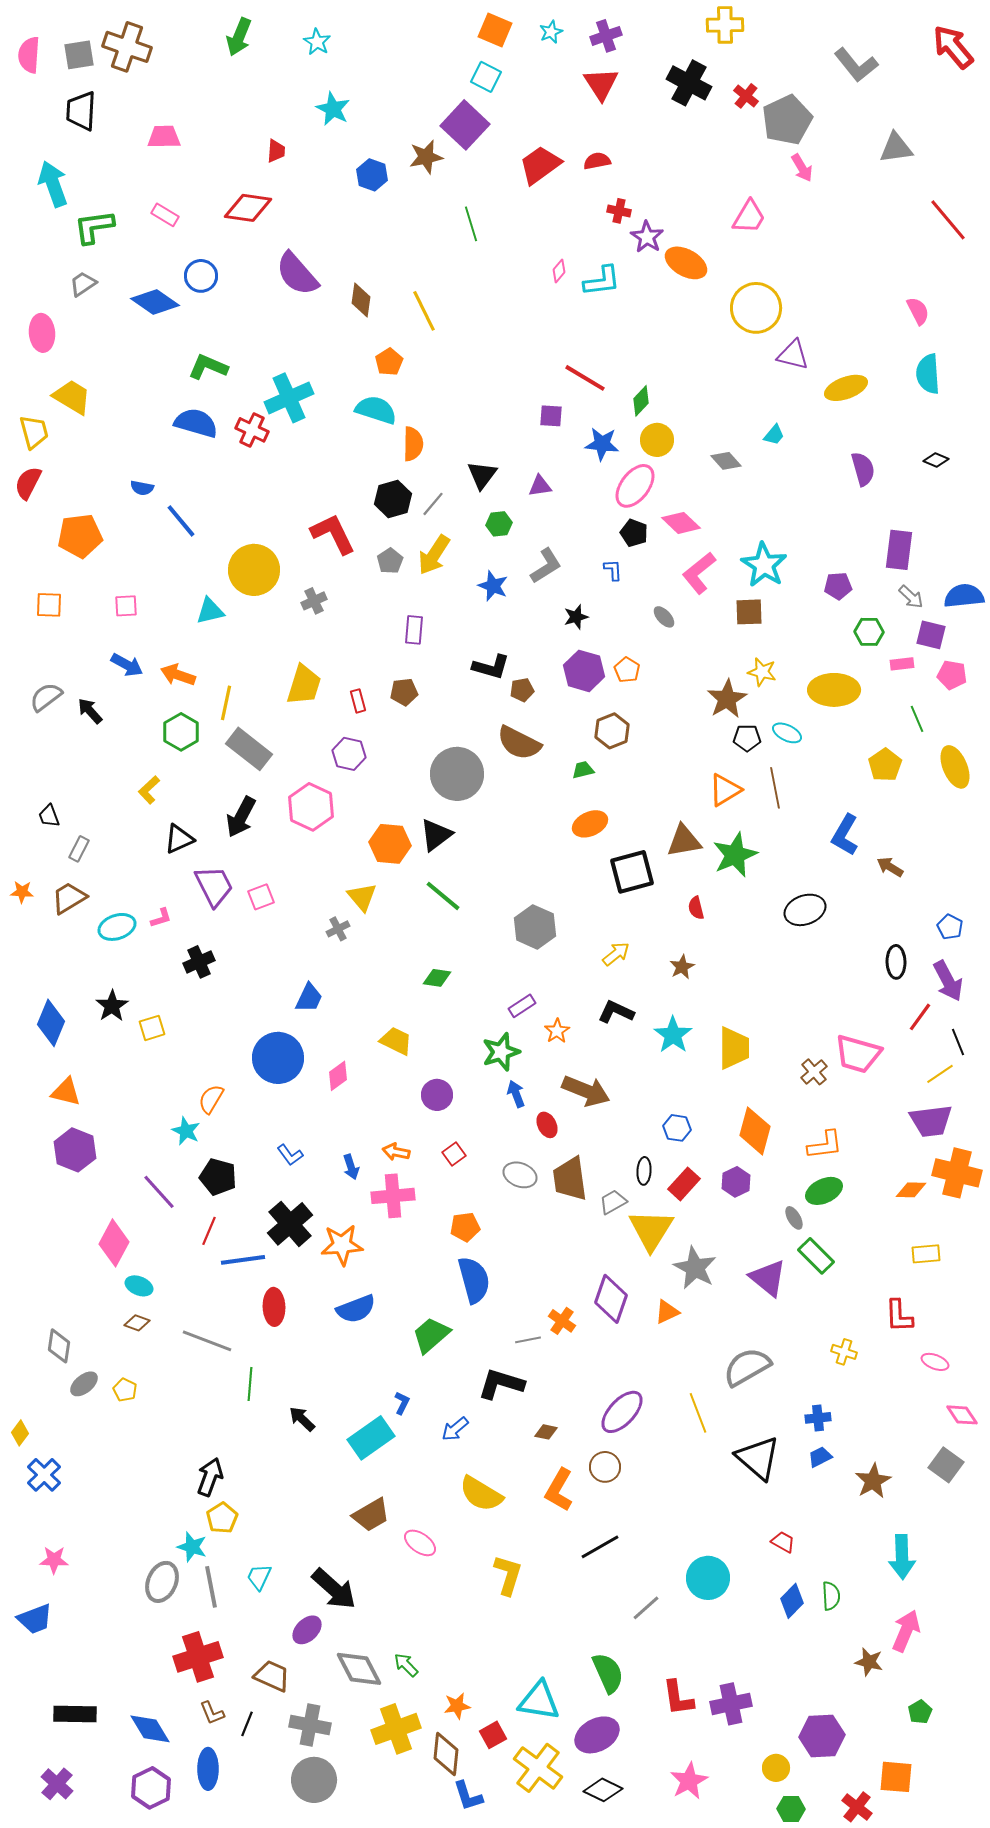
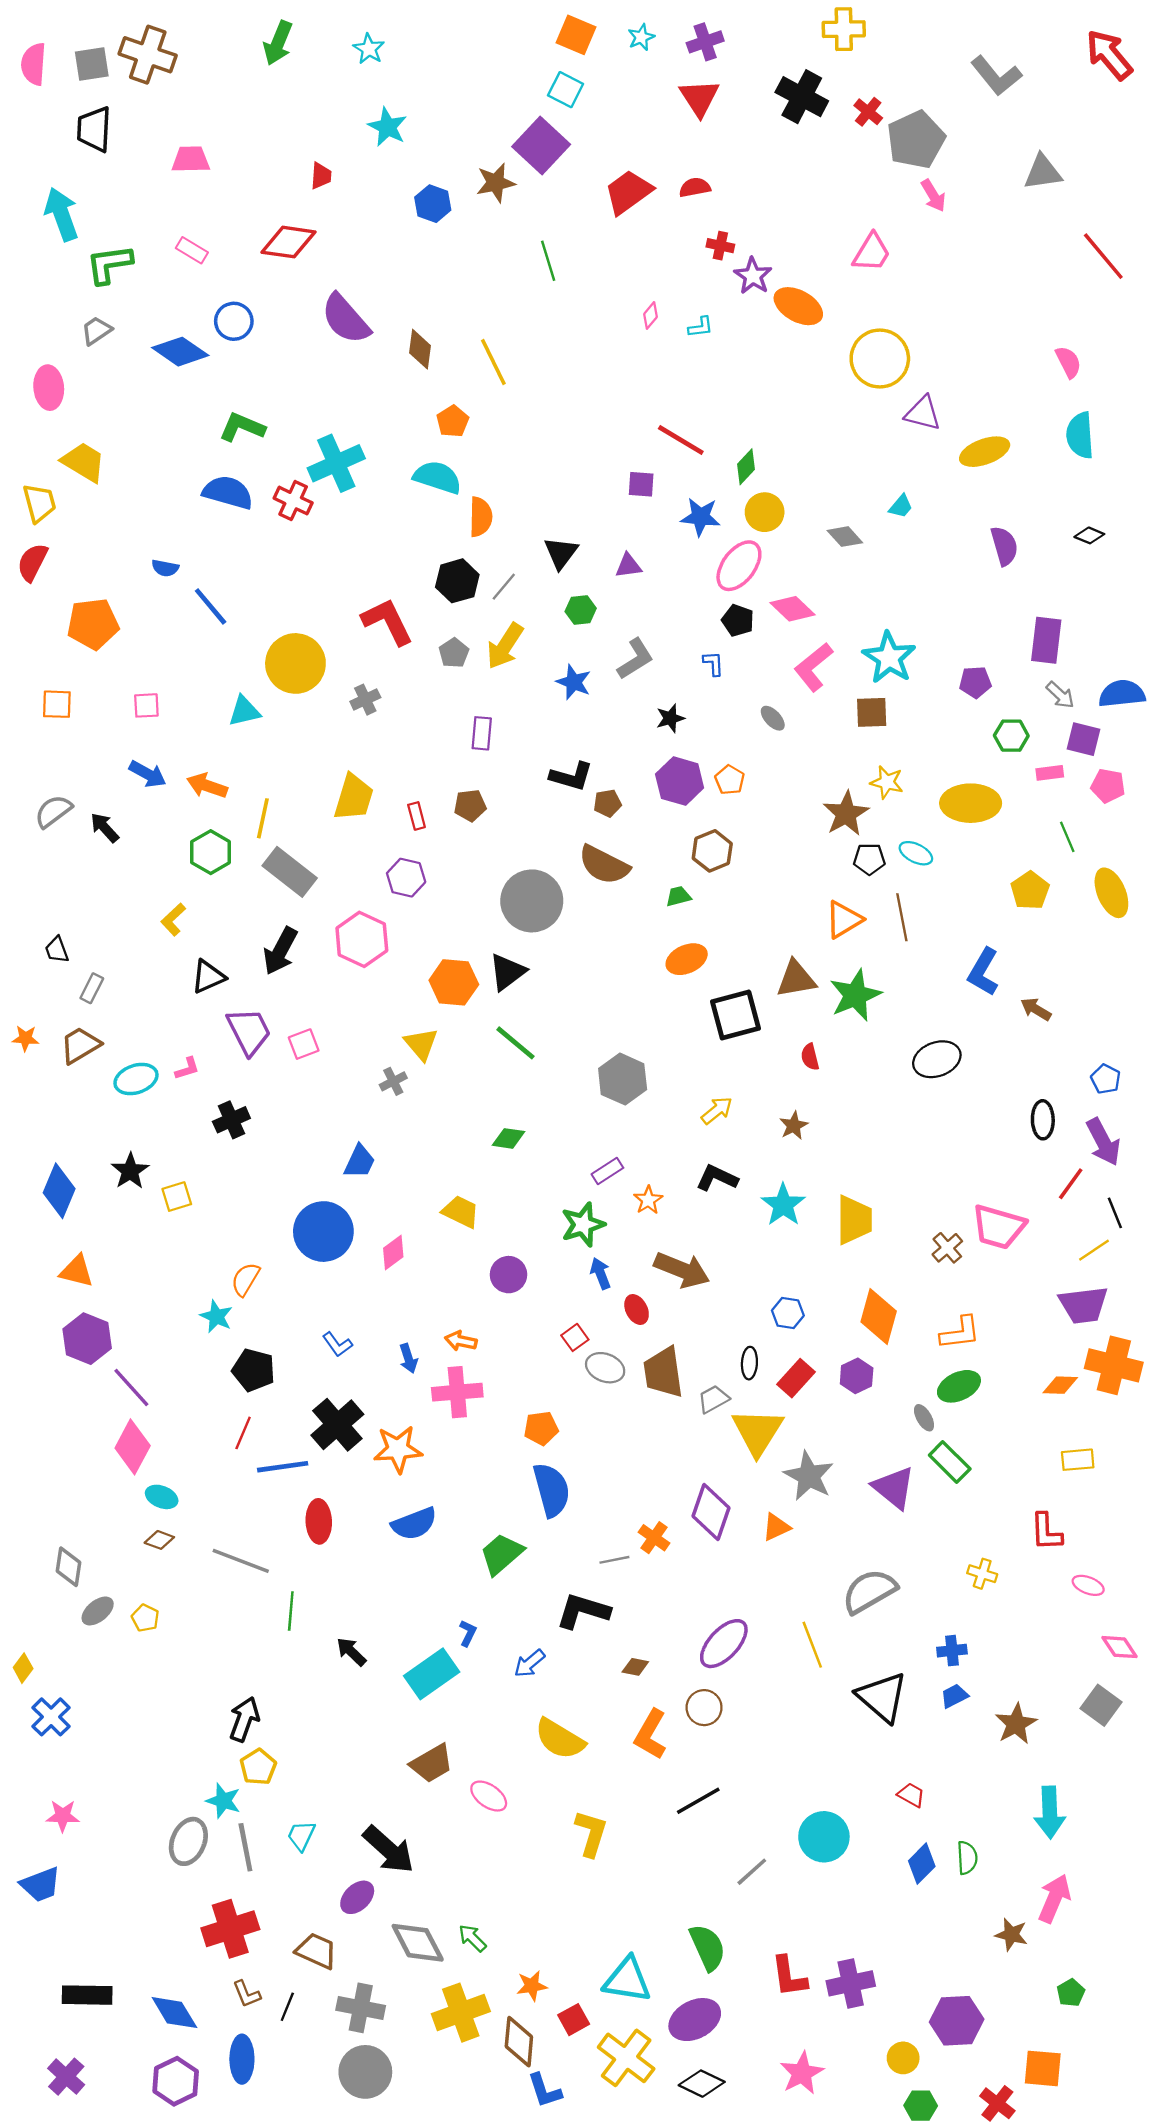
cyan L-shape: (602, 281) -> (701, 327), size x0.6
red square: (454, 1154) -> (575, 1337), moved
purple line: (159, 1192) -> (131, 1387), moved

